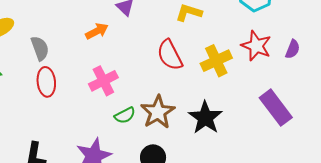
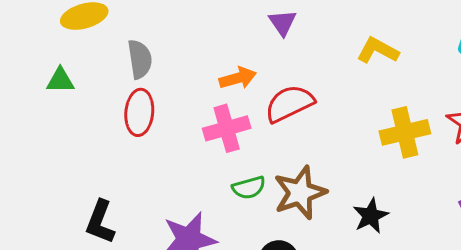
orange arrow: (97, 31) -> (238, 78), moved
red semicircle: (170, 55) -> (289, 103), moved, turned 80
black star: (205, 118) -> (371, 216), size x0.7

